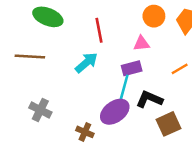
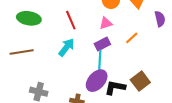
orange line: (180, 69) -> (132, 38), moved
black L-shape: (149, 99) -> (115, 88), moved

